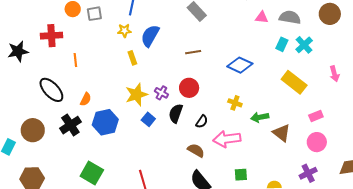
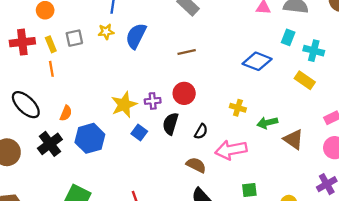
gray square: (94, 14) -> (74, 38), moved
cyan cross: (304, 45) -> (314, 51), moved, turned -30
yellow rectangle: (132, 58) -> (51, 44), moved
blue diamond: (240, 65) -> (257, 61), moved
yellow rectangle: (294, 82) -> (305, 80), size x0.7
purple cross: (161, 93) -> (153, 101), turned -32

